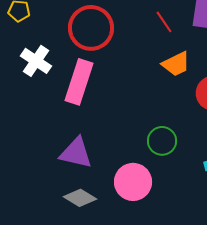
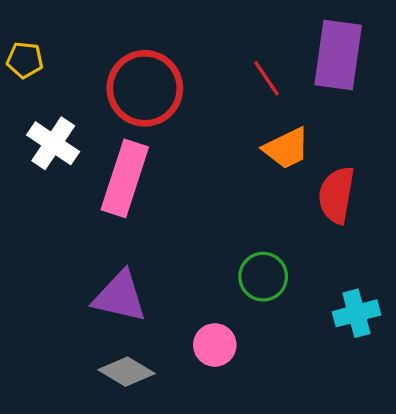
pink circle: (133, 182) -> (215, 345), size x0.7

